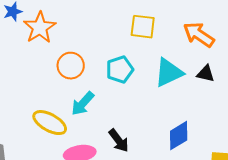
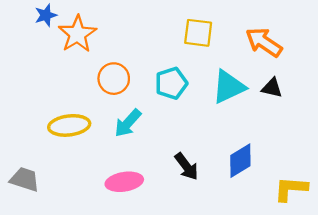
yellow ellipse: (50, 123) -> (69, 125), moved, turned -36
black arrow: (119, 141) -> (186, 167), moved

